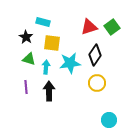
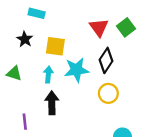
cyan rectangle: (43, 22) -> (37, 13), moved
red triangle: (89, 27) -> (99, 27), turned -48
green triangle: (29, 59) -> (14, 73), moved
purple line: (26, 87) -> (25, 122), moved

